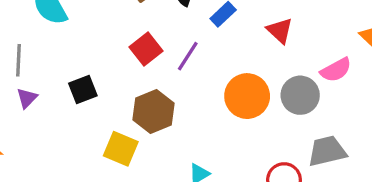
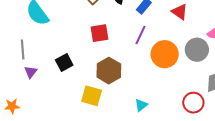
red square: (146, 49) -> (100, 33), turned 36
purple line: (188, 56) -> (141, 35), moved

